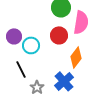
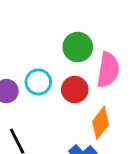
cyan circle: (31, 45) -> (38, 82), moved

